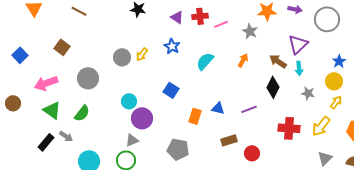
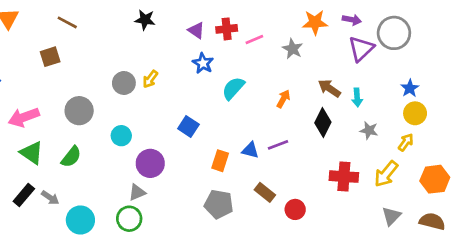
purple triangle: (298, 44) -> (361, 49), moved
blue star: (172, 46) -> (203, 63), moved
brown square: (62, 47) -> (50, 57), moved, turned 35
orange arrow: (243, 60) -> (283, 99), moved
yellow circle: (334, 81) -> (415, 113), moved
cyan circle: (129, 101) -> (121, 136), moved
purple line: (249, 109) -> (278, 145), moved
gray arrow: (66, 136) -> (50, 198), moved
brown rectangle: (229, 140) -> (265, 192), turned 56
gray pentagon: (178, 149) -> (219, 204), moved

